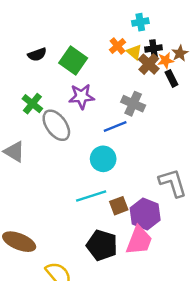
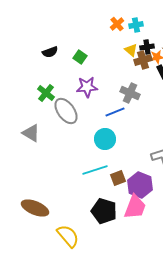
orange cross: (118, 46) -> (117, 24), moved
green square: (73, 60) -> (80, 57), size x0.6
brown cross: (149, 64) -> (143, 60), turned 30

